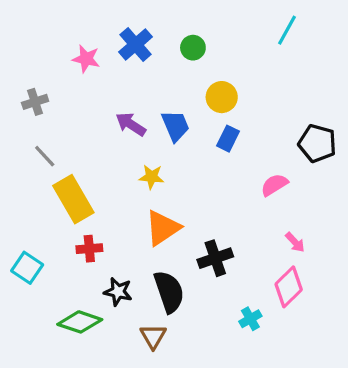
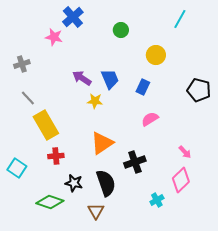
blue cross: (136, 44) -> (73, 17), moved
yellow circle: (222, 97) -> (156, 55), moved
yellow star: (151, 177) -> (95, 101), moved
pink semicircle: (274, 185) -> (150, 119), moved

